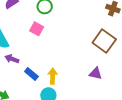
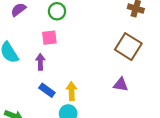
pink square: (37, 29) -> (49, 38), turned -32
purple arrow: (12, 59) -> (40, 62), moved, turned 72

